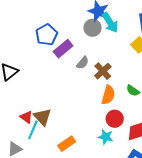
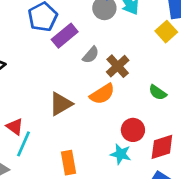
orange semicircle: (108, 95) -> (102, 94), moved, turned 42
brown triangle: (42, 117) -> (61, 104), moved, turned 42
orange rectangle: (67, 144) -> (68, 163), turned -66

